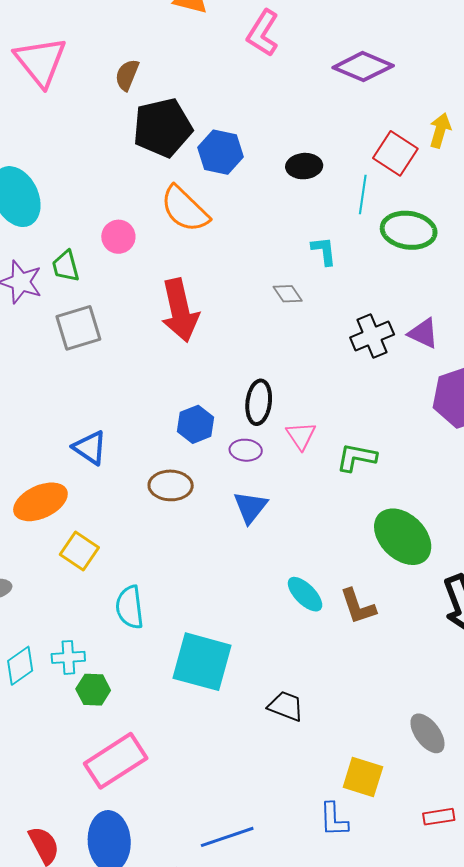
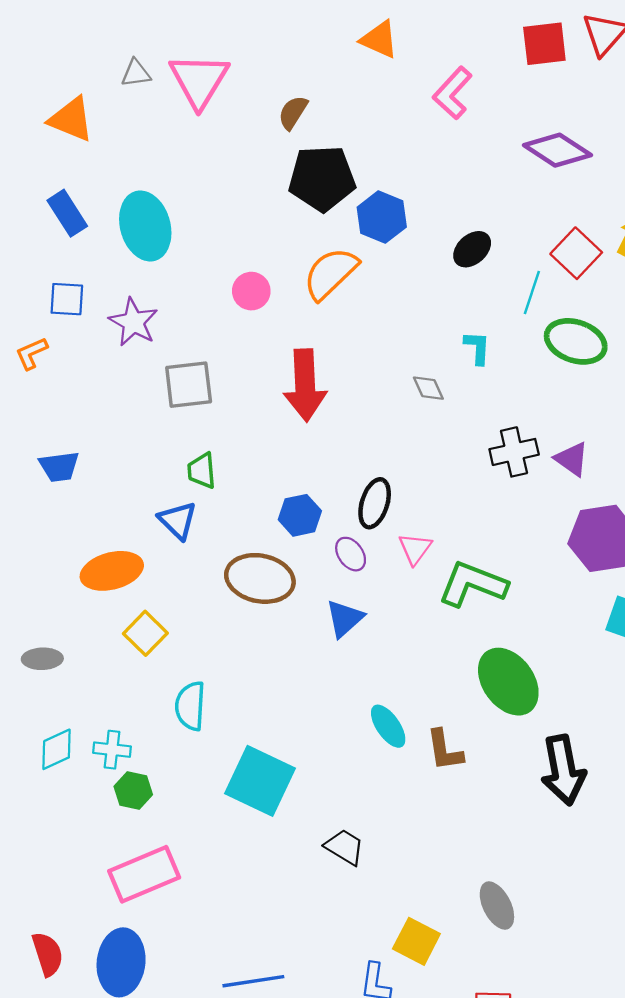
black ellipse: (304, 166) -> (472, 249), turned -48
orange semicircle: (185, 209) -> (331, 273), turned 82
green trapezoid: (66, 266) -> (202, 471), moved
purple ellipse: (246, 450) -> (351, 554), turned 40
green L-shape: (356, 457) -> (473, 584), size x1.5
brown ellipse: (171, 485) -> (260, 578), size x1.4

